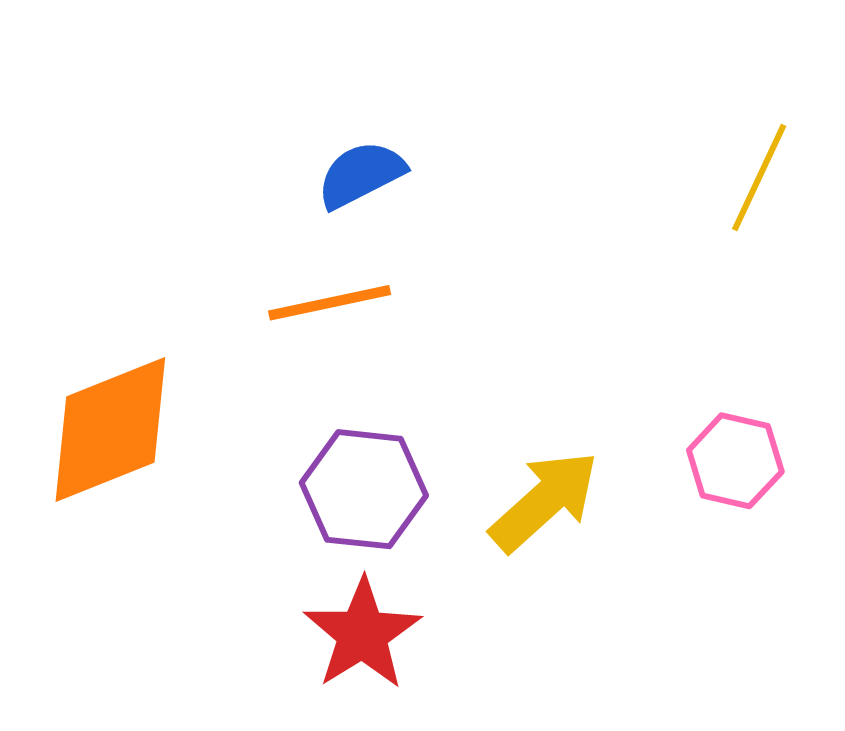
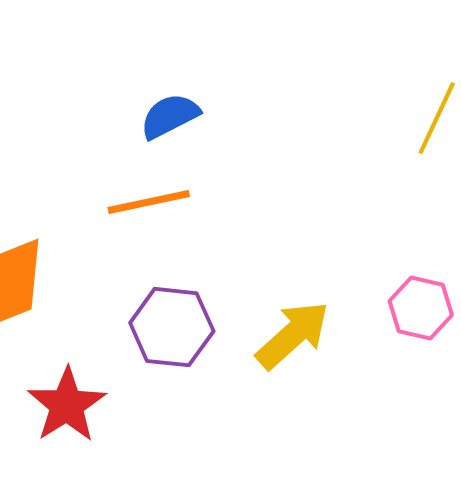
red star: (362, 634) -> (67, 405), moved

